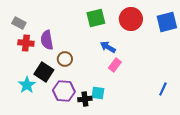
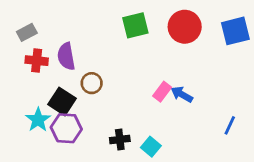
gray rectangle: (19, 23) -> (27, 32), turned -56
blue arrow: (108, 47) -> (182, 94), moved
purple hexagon: (64, 91) -> (66, 128), moved
cyan square: (98, 93) -> (151, 147), moved, turned 32

